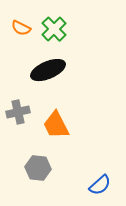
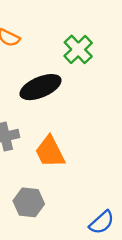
green cross: (54, 29) -> (78, 49), moved

